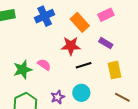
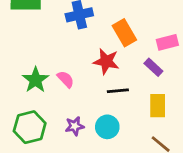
pink rectangle: (106, 15) -> (167, 42), moved
green star: (23, 70) -> (36, 80), turned -30

